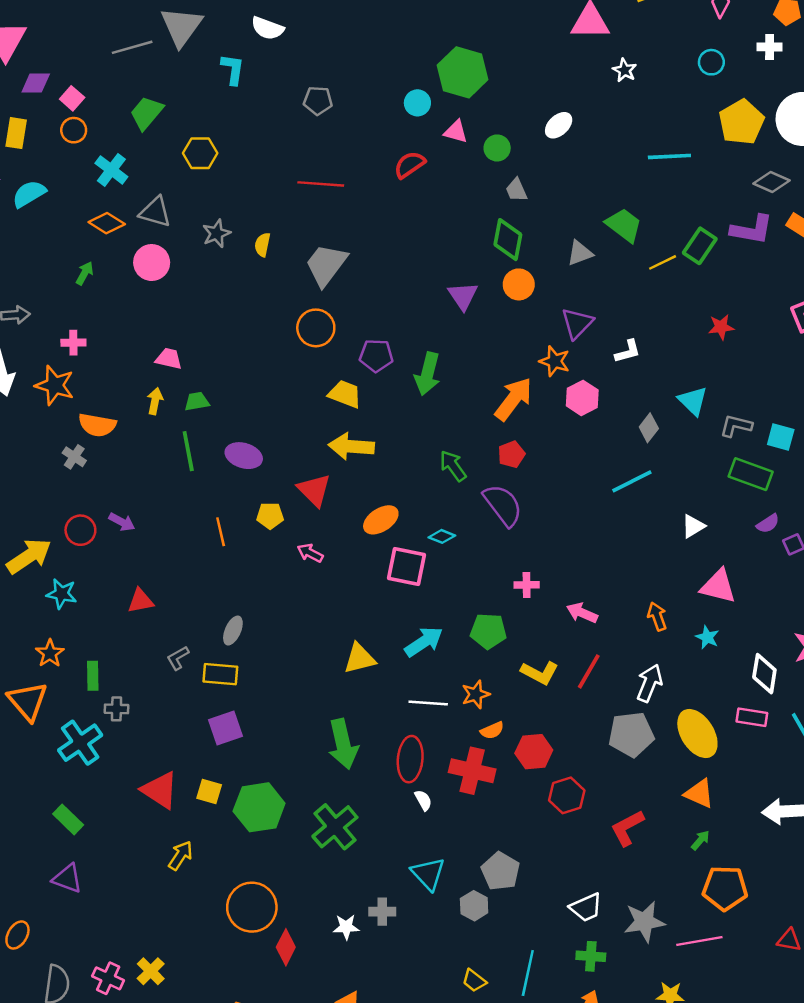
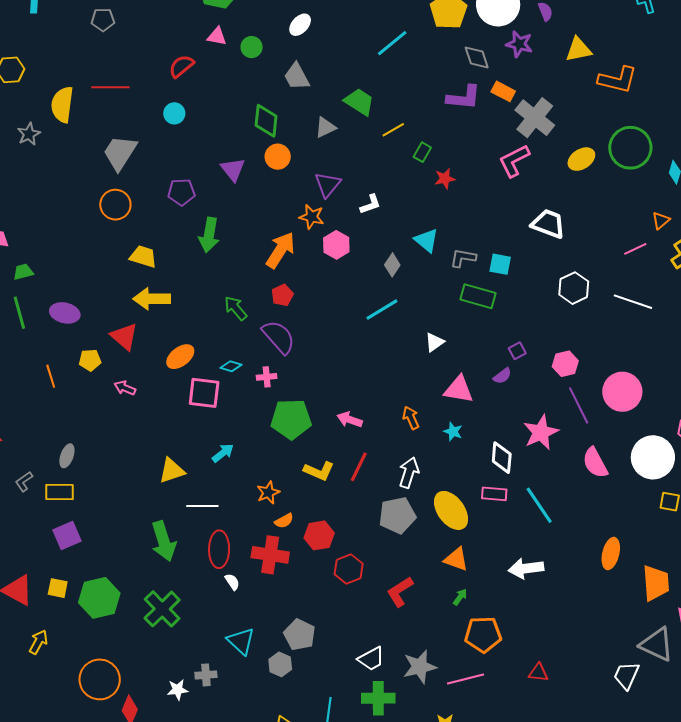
cyan circle: (417, 103) -> (174, 113), moved
cyan line: (669, 156) -> (392, 43), turned -32
gray diamond: (771, 182) -> (477, 58), turned 52
gray trapezoid: (516, 190) -> (297, 77), moved, size x1.4
yellow semicircle: (262, 245) -> (62, 105), moved, size x1.8
green rectangle: (700, 246) -> (422, 152), moved, size x0.7
purple pentagon: (376, 356) -> (181, 192), moved
purple semicircle: (768, 524) -> (502, 376), moved
pink cross: (527, 585) -> (267, 377), moved
green pentagon: (488, 631) -> (291, 419), moved, size x1.4
cyan arrow: (424, 642) -> (223, 453), size x0.7
white line: (428, 703) -> (202, 506), moved
green cross: (591, 956) -> (378, 698), size x1.4

